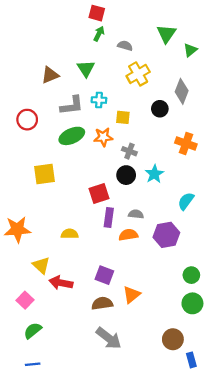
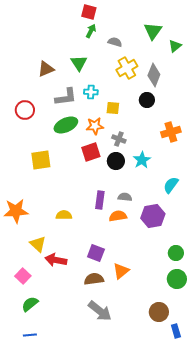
gray diamond: (182, 91) -> (154, 75), moved
orange cross: (186, 144) -> (171, 132), turned -36
red square: (99, 194) -> (91, 152), moved

